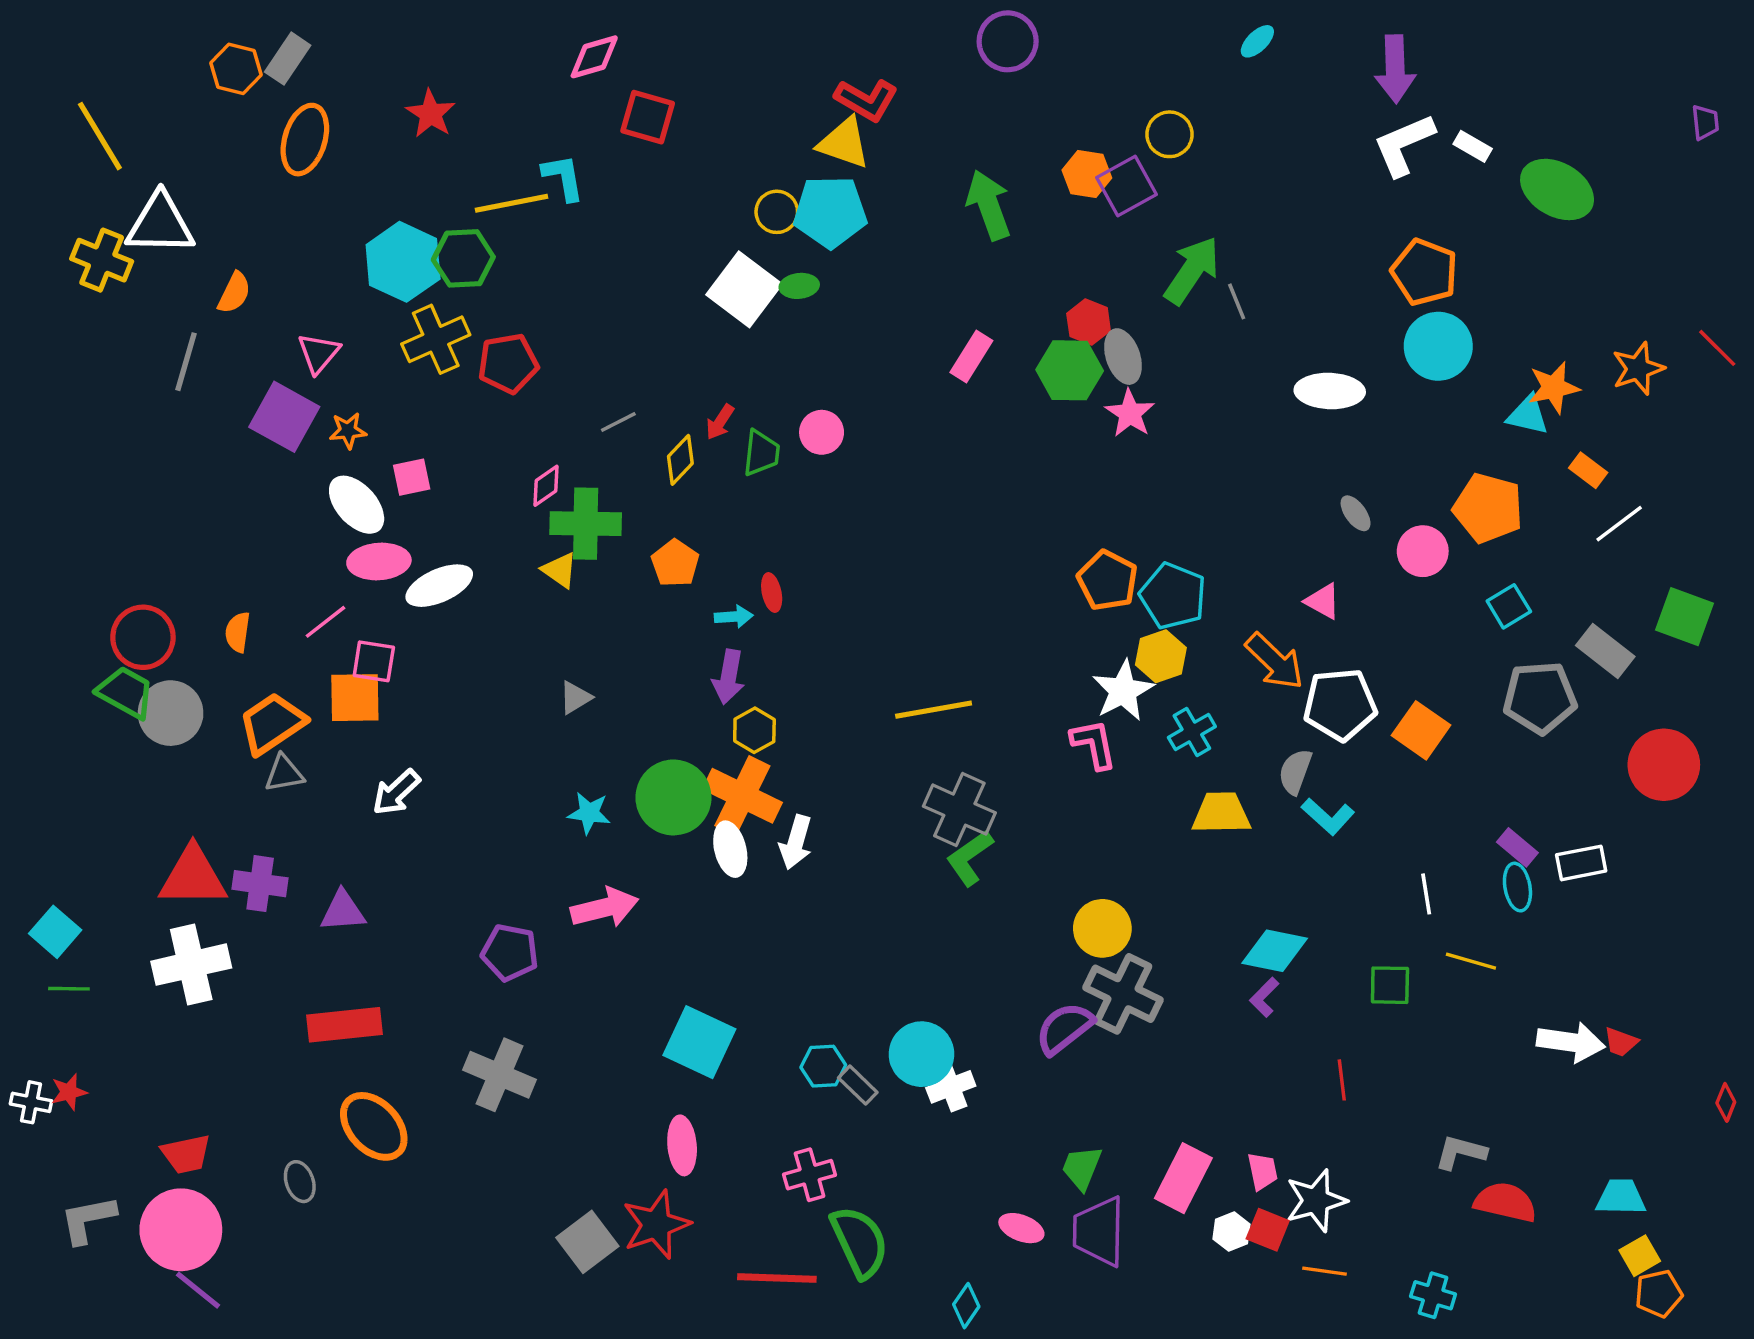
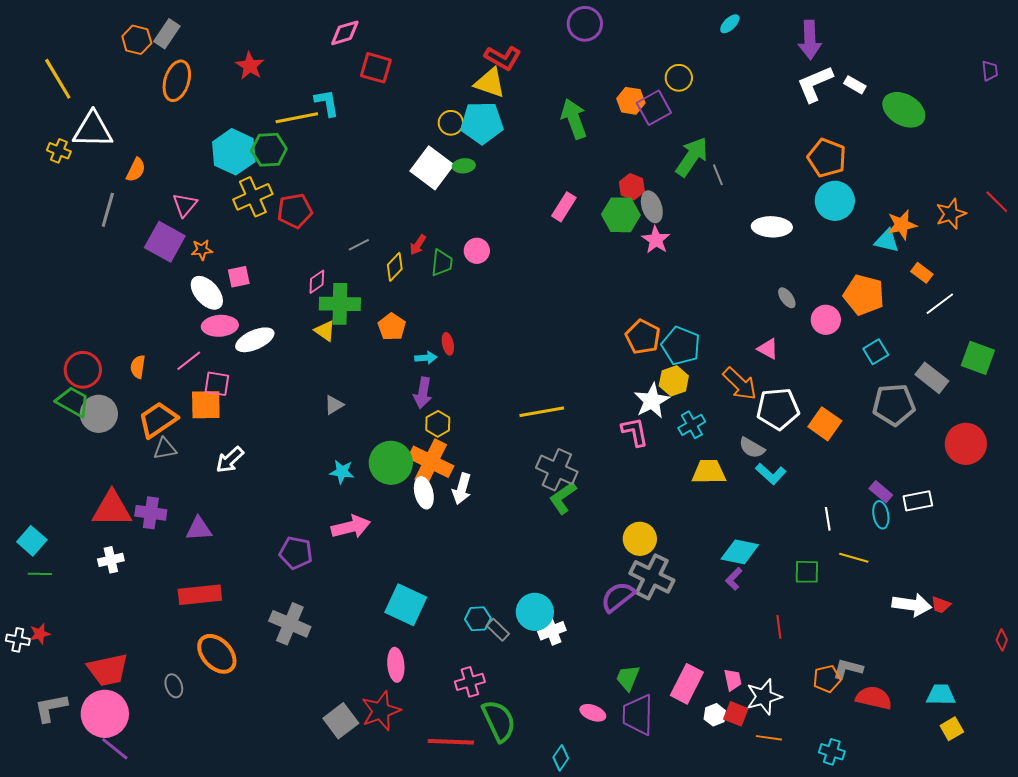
yellow cross: (102, 260) -> (59, 151), size x0.7
gray semicircle: (1295, 772) -> (752, 448), turned -80
white cross: (191, 965) -> (111, 560), size x0.6
red trapezoid: (186, 1154) -> (108, 670), size x1.4
orange pentagon: (1659, 1294) -> (827, 679), moved

